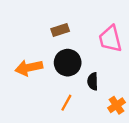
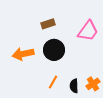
pink trapezoid: (110, 39) -> (88, 31), turned -130
black semicircle: (93, 81) -> (74, 86), moved

